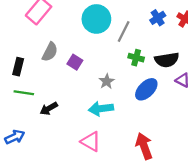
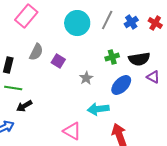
gray line: (124, 31) -> (107, 20), moved
green cross: (136, 58) -> (112, 57), turned -32
black arrow: (49, 109) -> (24, 106), moved
cyan arrow: (101, 109) -> (98, 109), moved

